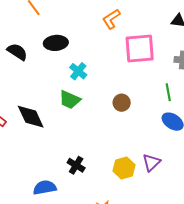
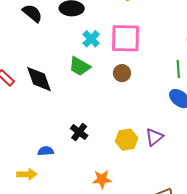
pink square: (140, 49) -> (126, 38), moved
brown circle: (122, 103) -> (122, 73), moved
blue semicircle: (45, 188) -> (46, 151), size x0.7

